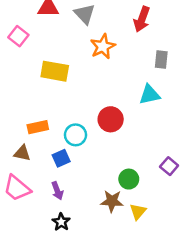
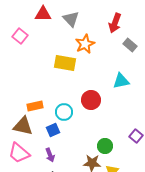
gray rectangle: (161, 60) -> (130, 45), moved, turned -56
yellow rectangle: (55, 71) -> (65, 63), moved
brown triangle: (22, 153) -> (23, 126), size x1.5

